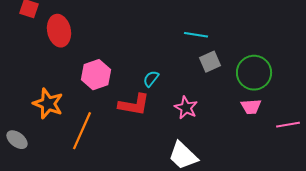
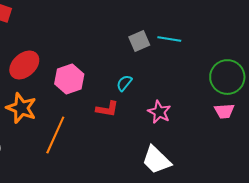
red ellipse: (59, 31) -> (24, 65), moved, turned 60
gray square: (210, 62) -> (139, 41), moved
red L-shape: (134, 105) -> (107, 109), size x0.7

